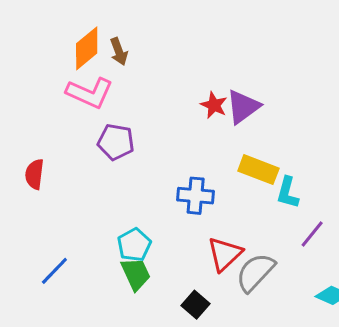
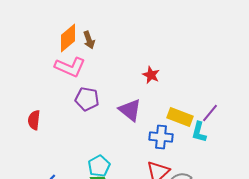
purple triangle: (243, 107) -> (130, 110), moved, turned -45
blue cross: (196, 196) -> (161, 137), moved
purple line: (312, 234) -> (210, 113), moved

